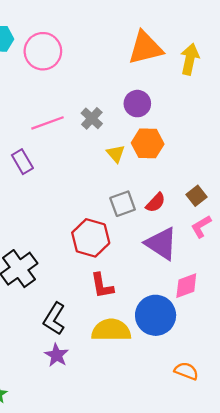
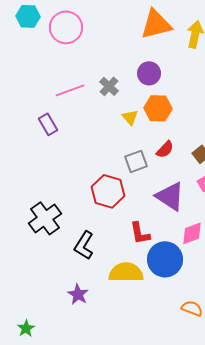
red semicircle: (156, 203) -> (165, 149), moved
red L-shape: (102, 286) -> (140, 233), moved
black L-shape: (54, 319) -> (84, 245), moved

